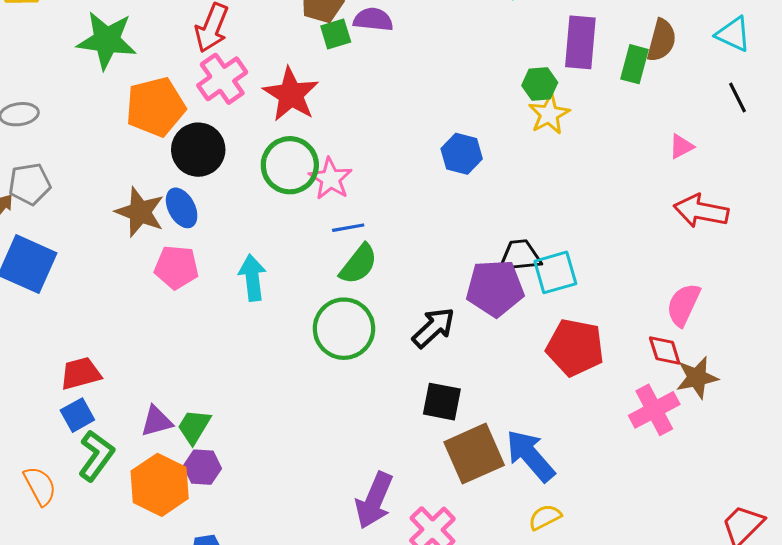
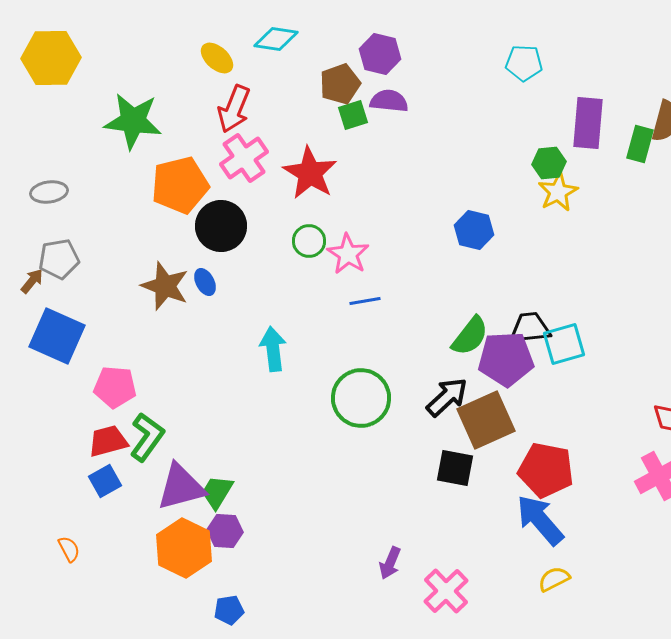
green circle: (290, 165) -> (309, 241), size x0.6
blue ellipse: (182, 208) -> (205, 282), size x0.7
green semicircle: (359, 264) -> (470, 336), moved
pink pentagon: (176, 267) -> (115, 387), moved
red pentagon: (575, 347) -> (546, 470), moved
purple triangle: (157, 421) -> (181, 487), size x1.6
brown square: (474, 454) -> (486, 420), moved
green L-shape: (96, 456) -> (147, 437), moved
orange semicircle: (40, 486) -> (69, 549), size x0.7
purple arrow: (374, 500) -> (390, 563), size x0.6

